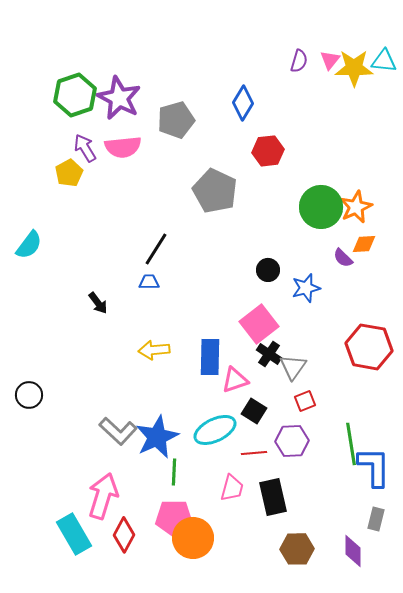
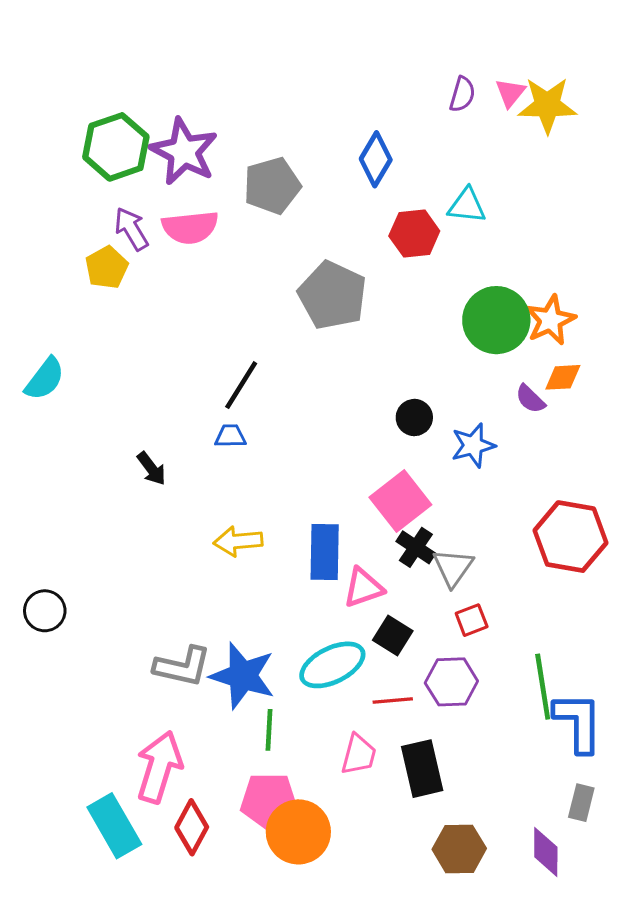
cyan triangle: (384, 61) -> (467, 206), moved
gray L-shape: (118, 431) -> (182, 666), turned -30
blue star: (157, 437) -> (243, 676), turned -30

